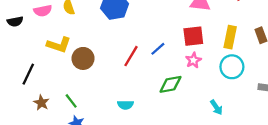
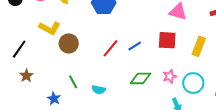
pink star: (193, 60) -> (170, 76), moved
cyan circle: (232, 67) -> (193, 83), moved
green line: (71, 101) -> (73, 82), moved

